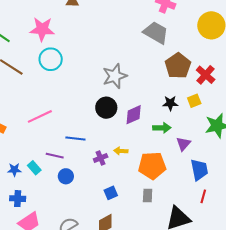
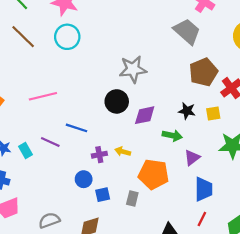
blue circle: (66, 176) -> (84, 179), moved
gray rectangle: (148, 196) -> (132, 198), moved

